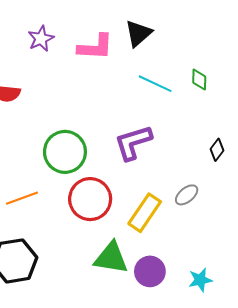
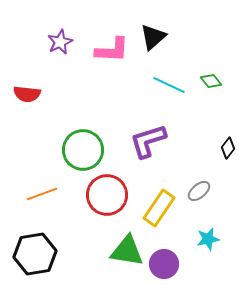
green diamond: (199, 80) -> (211, 81), turned -40
cyan star: (200, 280) -> (208, 239), moved

